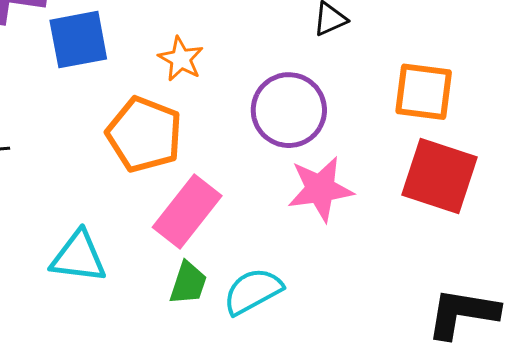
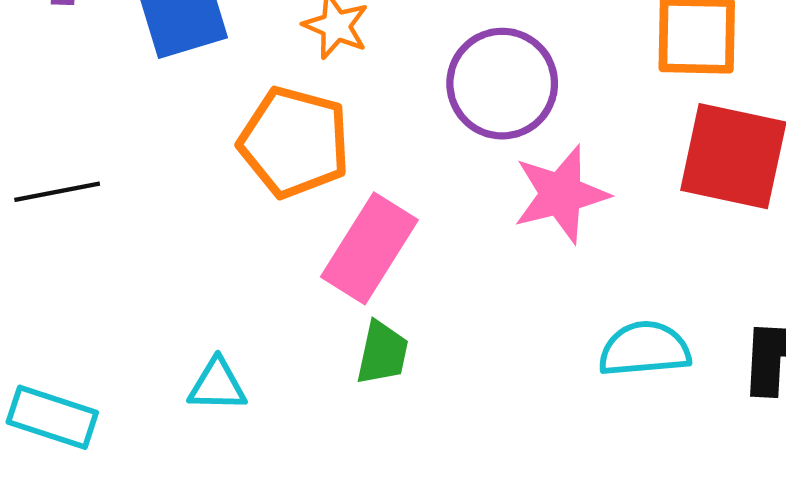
cyan triangle: (78, 257) -> (217, 385), moved, size x0.7
cyan semicircle: (253, 291) -> (645, 349), moved, turned 30

